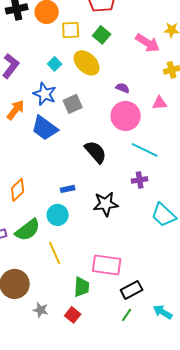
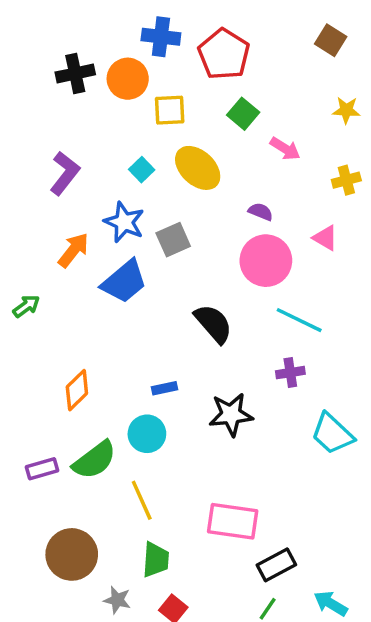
green square: (102, 35) -> (243, 114), moved
pink arrow: (148, 43) -> (285, 149), moved, size x0.7
pink triangle: (160, 103) -> (325, 238), turned 35
blue trapezoid: (45, 128) -> (124, 282), turned -76
green trapezoid: (82, 287) -> (156, 560), moved

